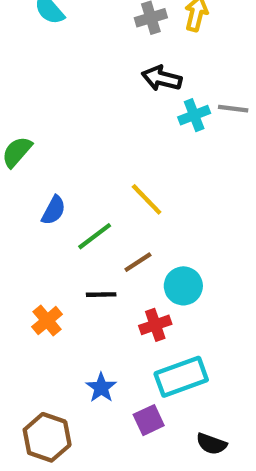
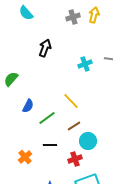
black arrow: (162, 78) -> (45, 48), moved, turned 96
cyan cross: (194, 115) -> (85, 64), moved
brown line: (138, 262) -> (74, 126), moved

